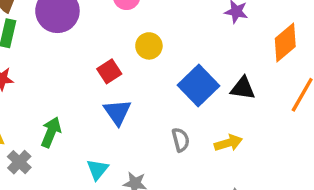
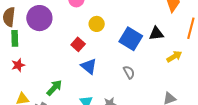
green arrow: (51, 132) -> (54, 88), turned 36
yellow arrow: (228, 143) -> (174, 56), moved

